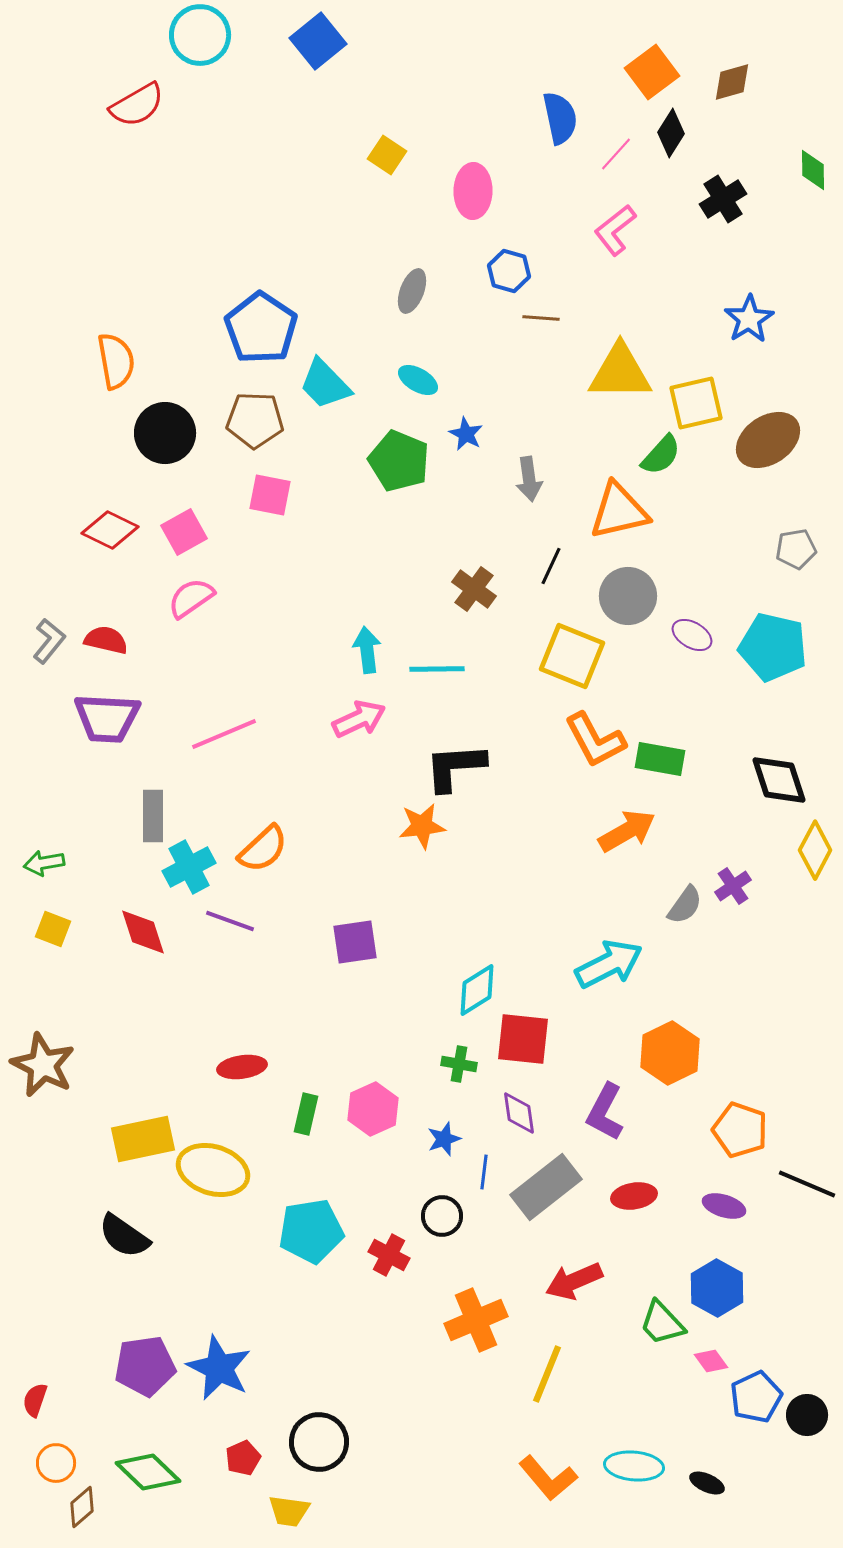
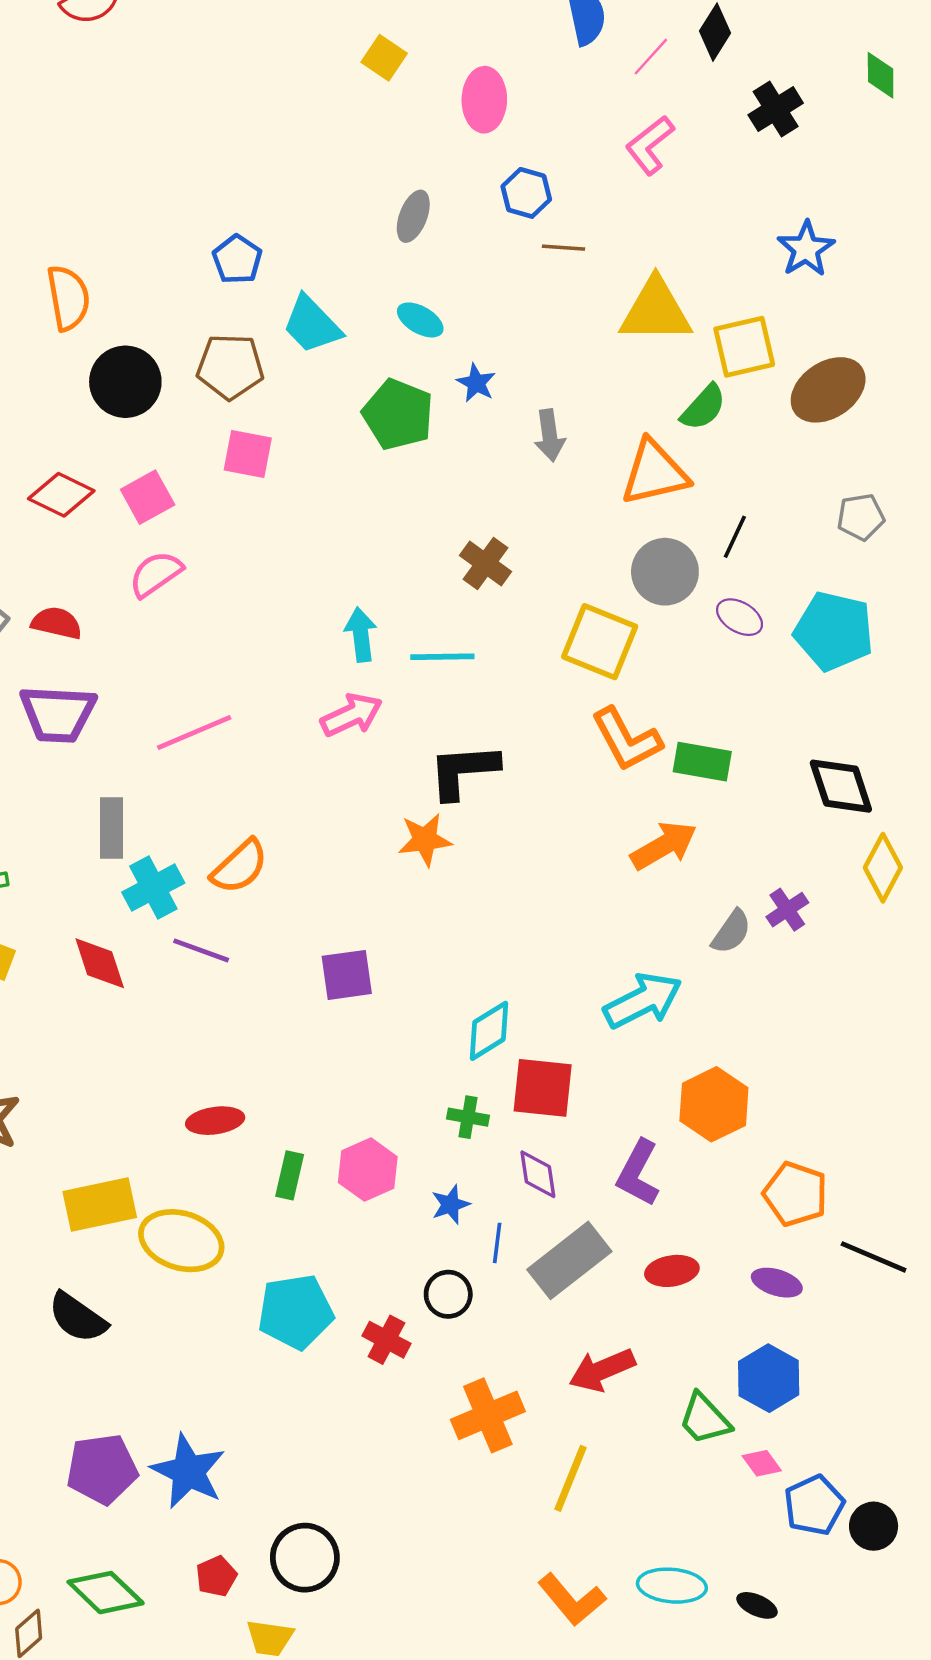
blue pentagon: (261, 328) -> (237, 259), size x0.6
black line: (551, 566) -> (735, 537), moved

